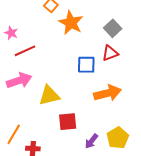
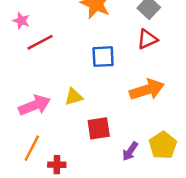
blue square: (86, 65) -> (103, 57), moved
pink arrow: (19, 81) -> (35, 105), moved
yellow triangle: (49, 95) -> (74, 97), size x0.7

